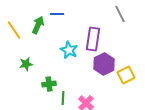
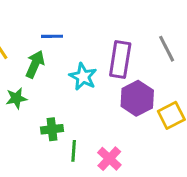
blue line: (57, 14) -> (52, 36), moved
gray line: (120, 14) -> (167, 49), moved
green arrow: (38, 25) -> (35, 64), moved

